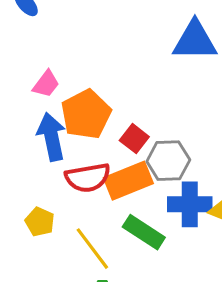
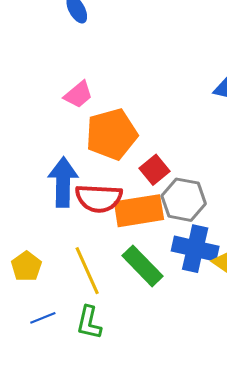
blue arrow: (51, 137) -> (63, 182), moved
yellow pentagon: (40, 222) -> (26, 266), moved

